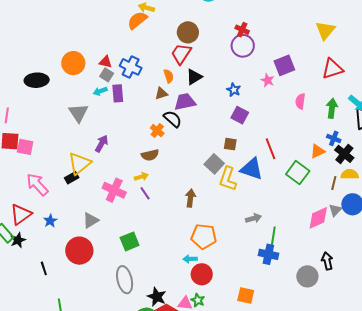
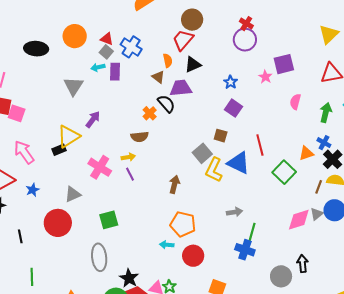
brown triangle: (161, 93) -> (158, 77), turned 48
red circle: (202, 274) -> (193, 256), moved

